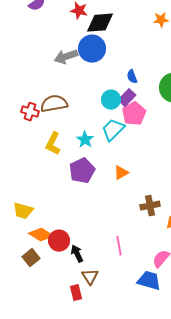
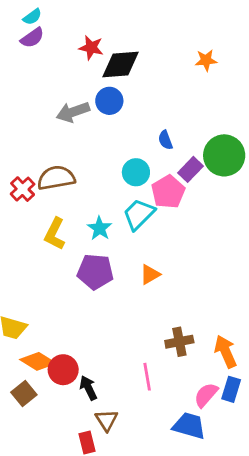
blue circle: (92, 49) -> (109, 101), size x0.7
purple rectangle: (127, 98) -> (191, 169), moved
red cross: (30, 112) -> (23, 189), turned 30
purple pentagon: (82, 171) -> (95, 272), turned 30
brown cross: (150, 206) -> (179, 342), moved

